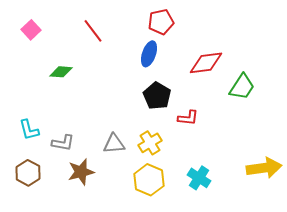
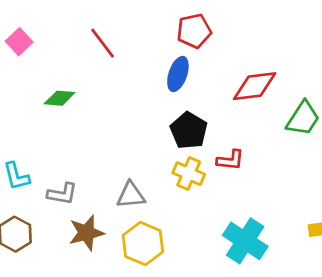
yellow cross: (150, 143) -> (189, 174), moved, turned -35
cyan cross: (199, 178) -> (245, 241), size x1.4
yellow hexagon: (149, 180) -> (143, 244), moved

